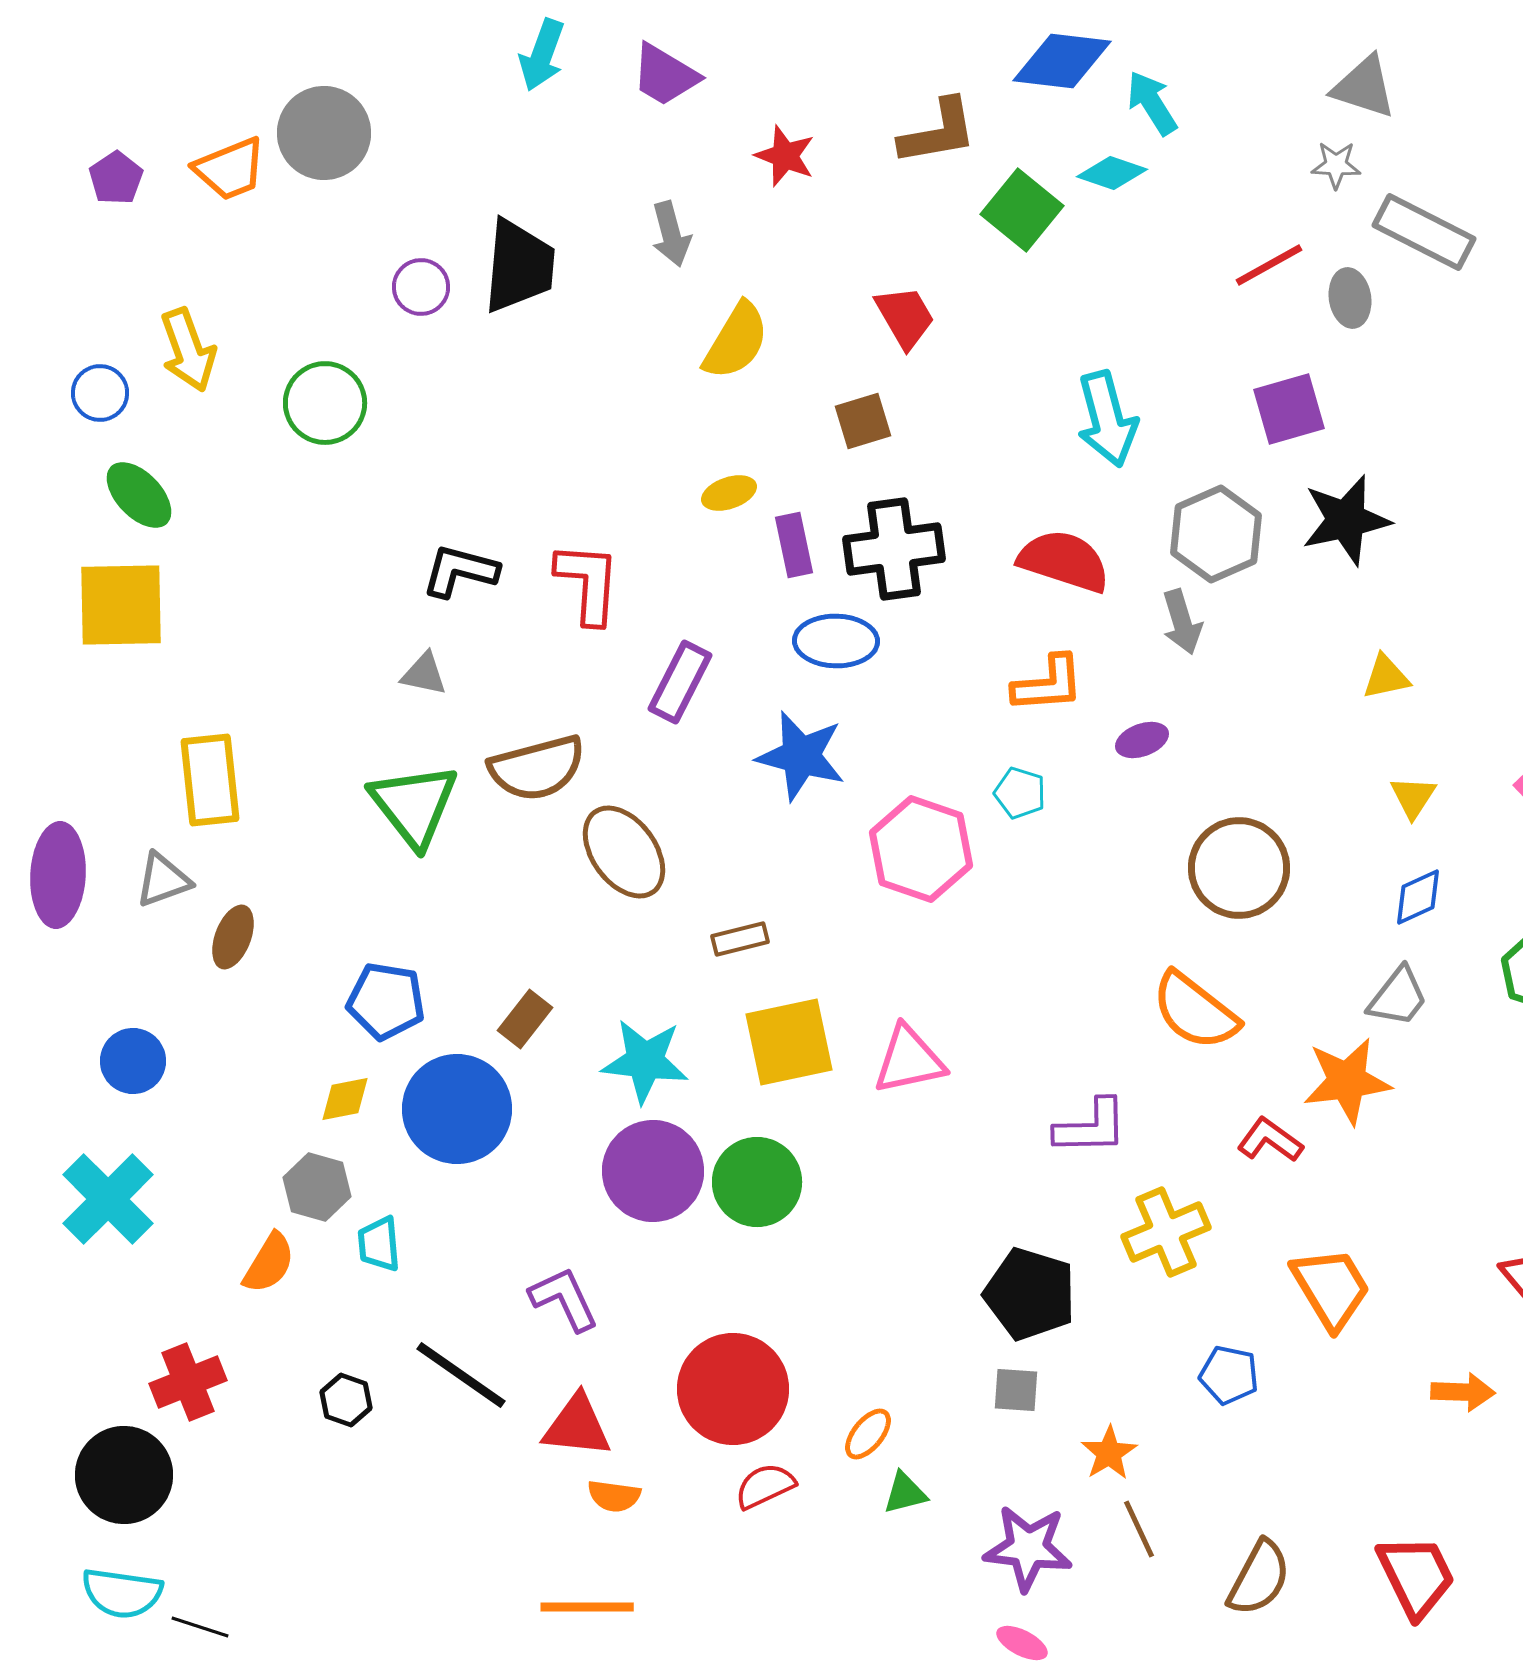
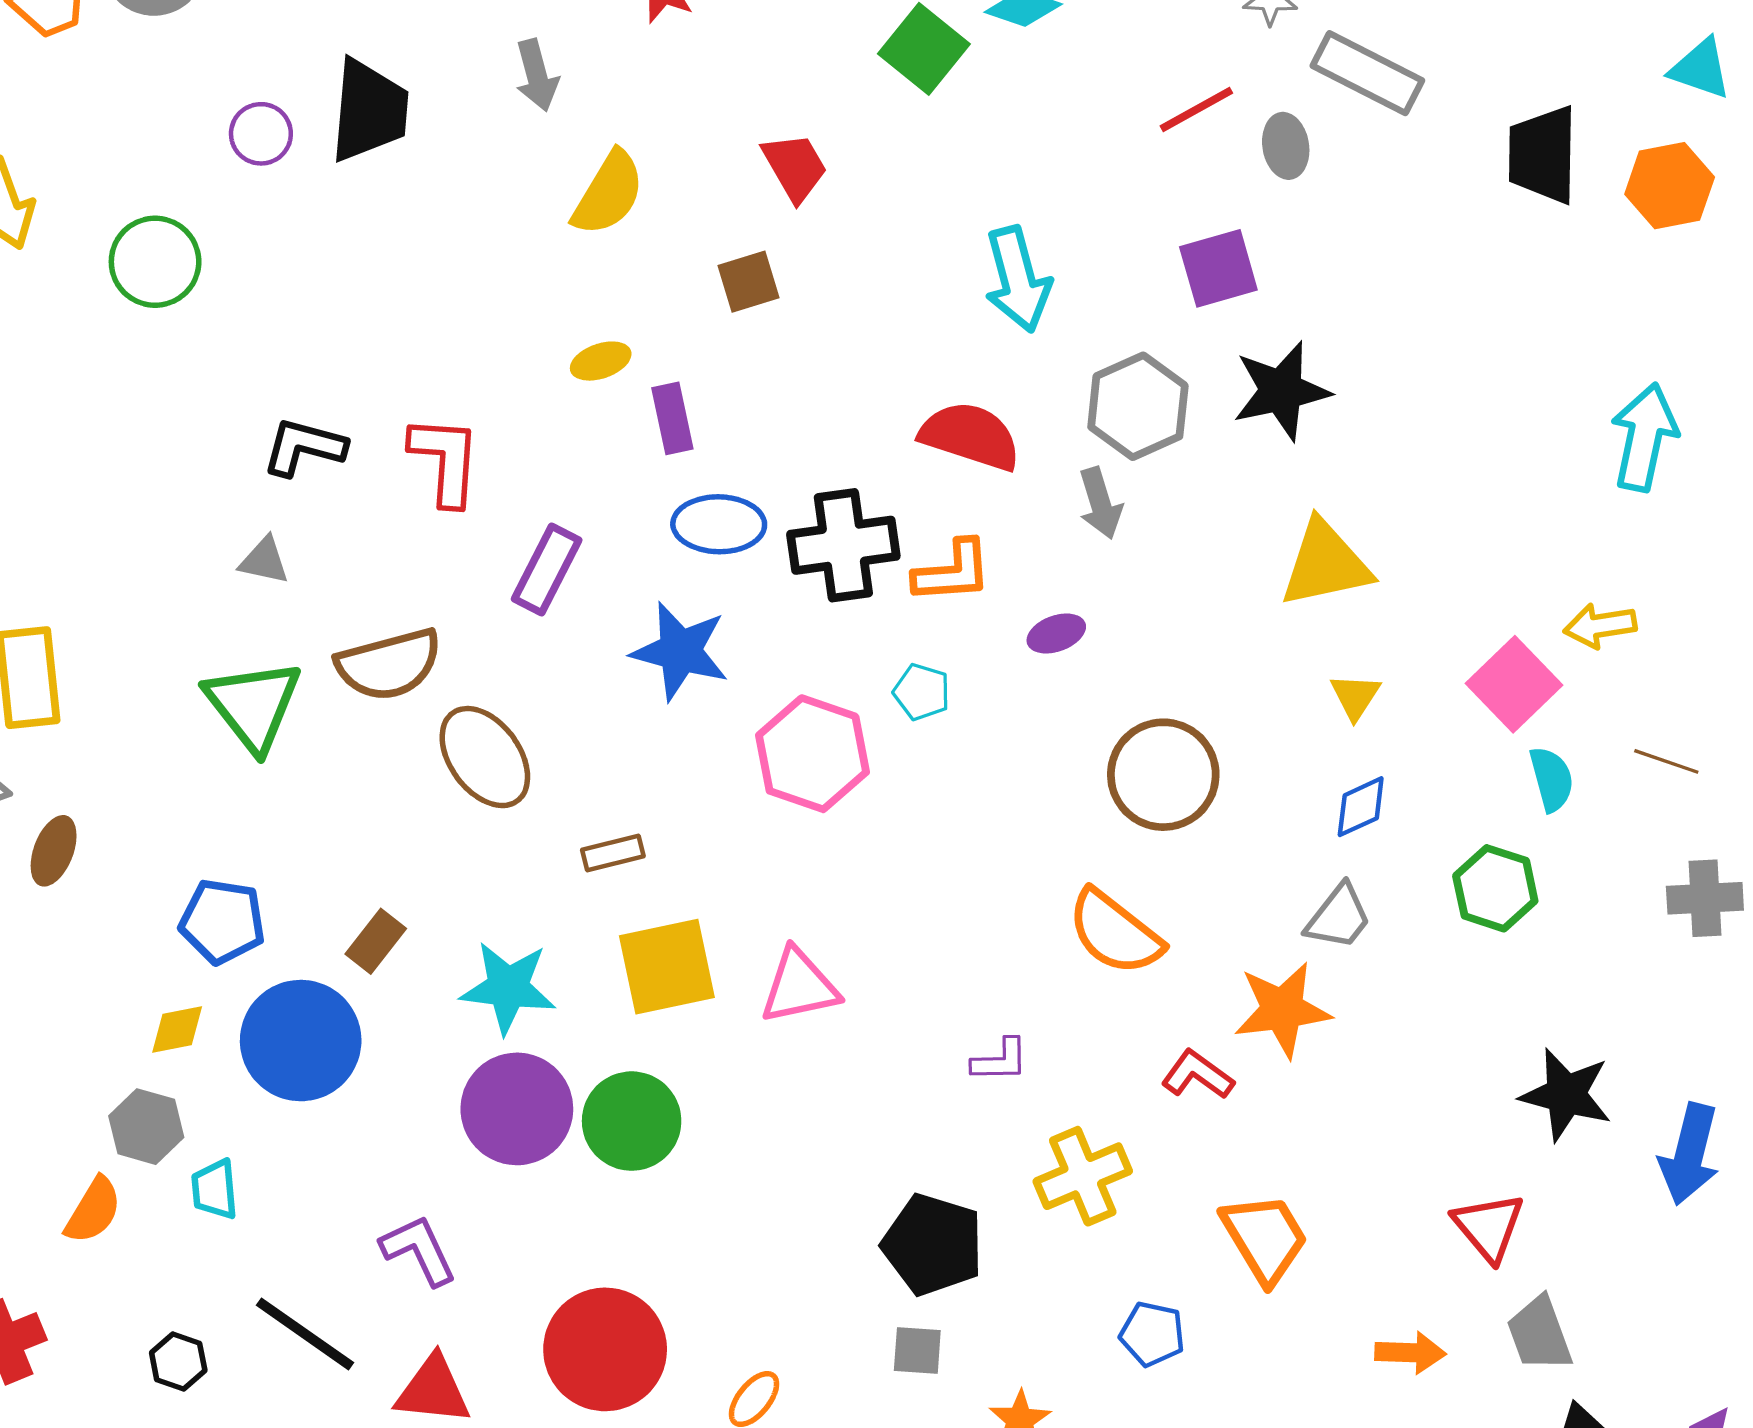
black cross: (894, 549) -> (843, 545), moved
yellow triangle: (1386, 677) -> (1325, 564), size x1.8
purple L-shape: (1091, 1127) -> (1000, 1060), size x0.7

